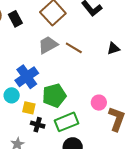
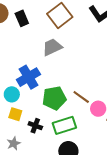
brown line: (74, 48) -> (81, 97), moved
yellow square: (29, 108) -> (15, 114), moved

